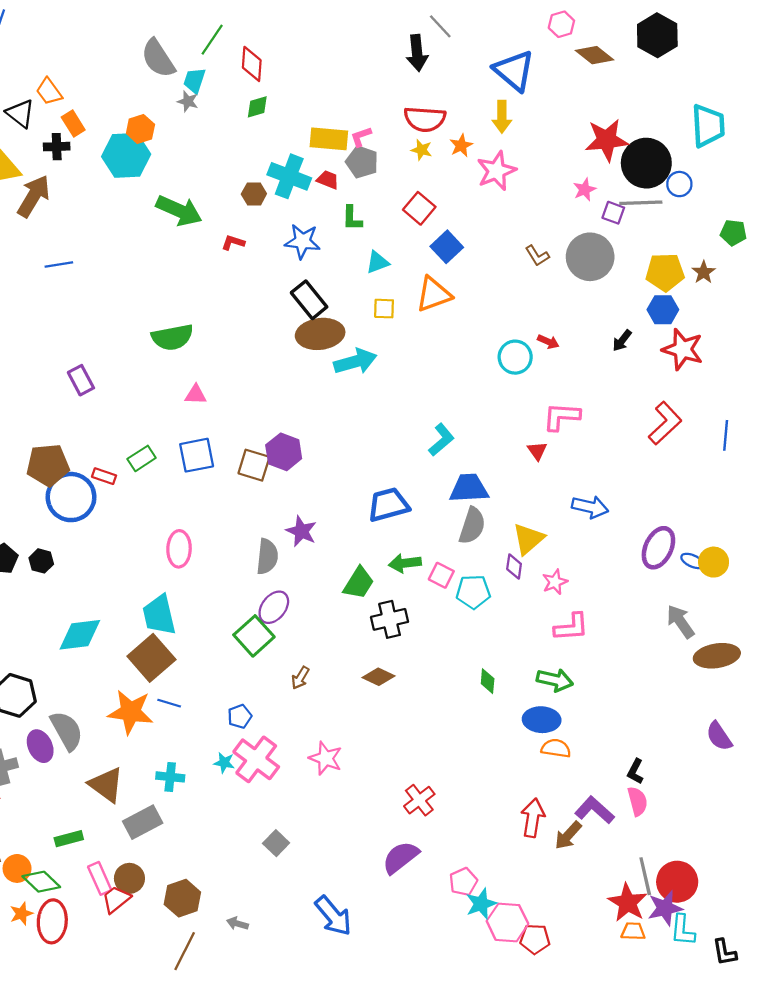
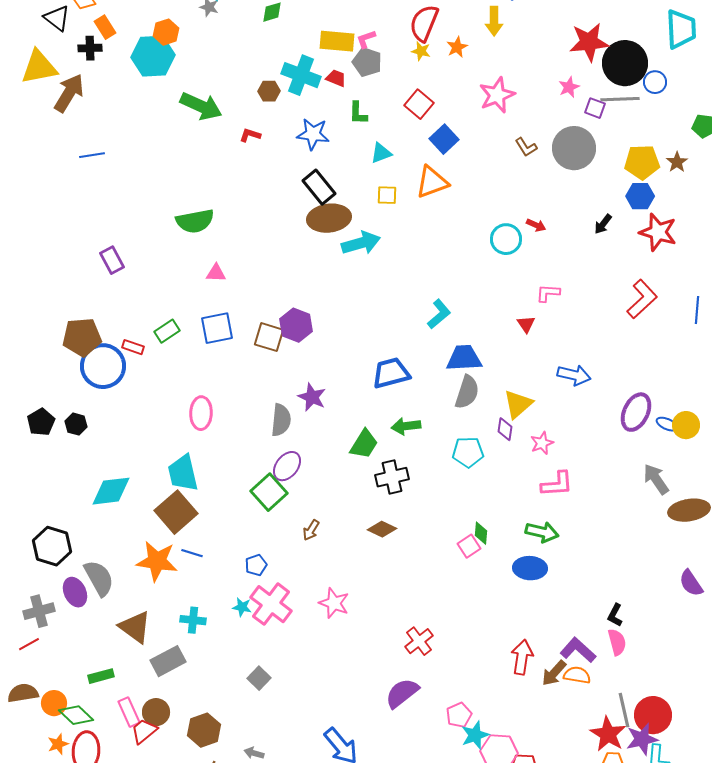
red semicircle: (425, 119) -> (424, 23), turned 108
pink star: (496, 171) -> (497, 95), moved
pink L-shape: (561, 417) -> (548, 293), size x0.7
pink square: (441, 575) -> (469, 546), moved, turned 30
orange semicircle: (556, 748) -> (577, 675), moved
gray square: (276, 843) -> (259, 678), moved

